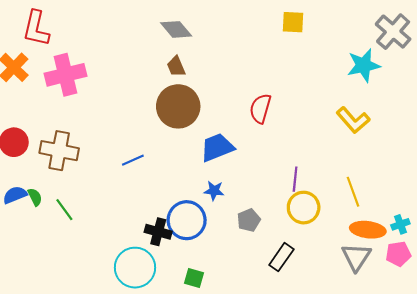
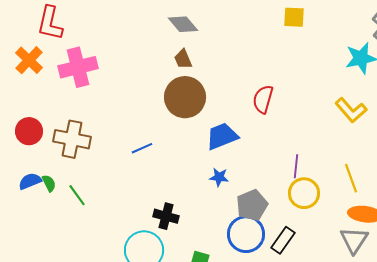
blue circle: (187, 220) -> (246, 234), moved
gray pentagon: (249, 220) -> (252, 205), size x1.4

